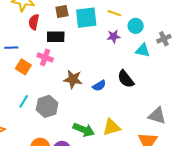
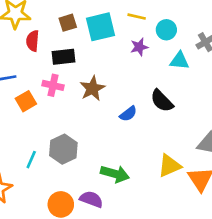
orange square: (23, 67) -> (26, 101), turned 35
brown star: (73, 79) -> (92, 88), moved, turned -30
cyan line: (24, 101) -> (31, 160), moved
yellow triangle: (112, 127) -> (169, 166), moved

